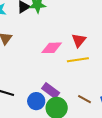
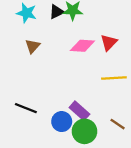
red triangle: (79, 40) -> (109, 42), moved
pink diamond: (52, 48) -> (82, 46), moved

